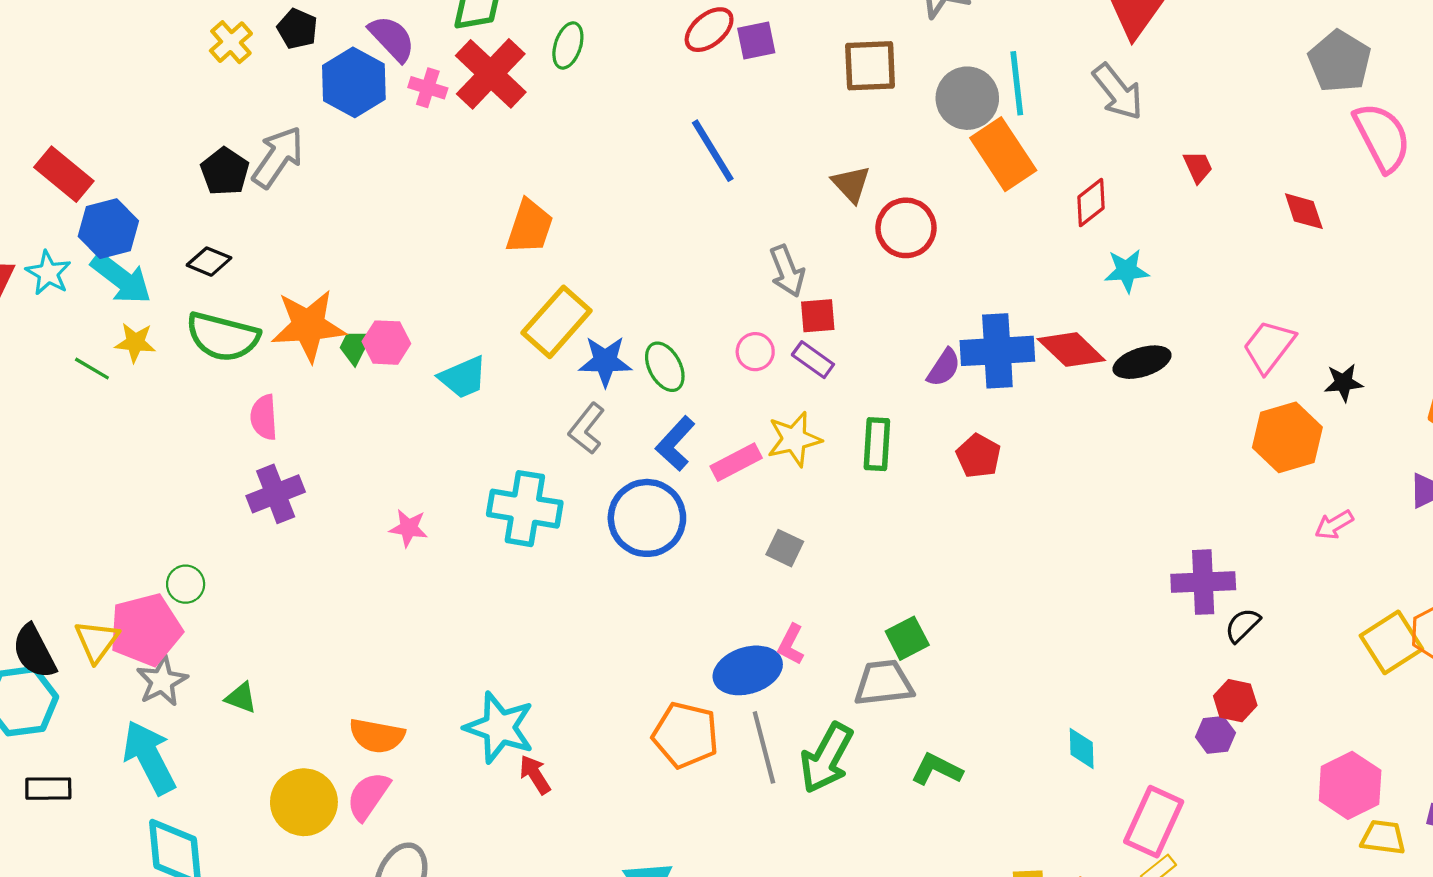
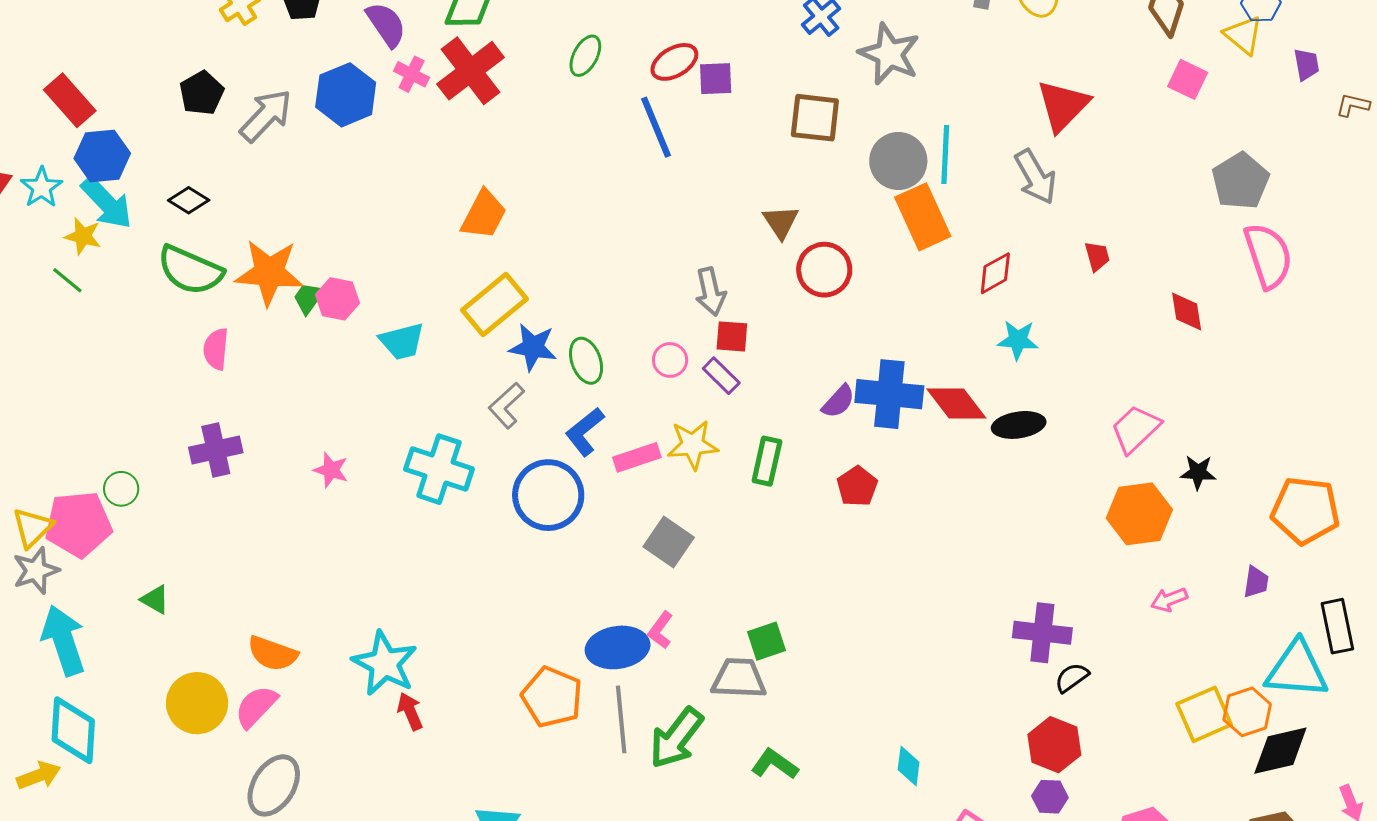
green ellipse: (568, 45) -> (585, 56), moved
blue hexagon: (354, 82) -> (346, 95), moved
blue line: (713, 151) -> (656, 127), moved
black pentagon: (225, 171) -> (202, 93), moved
yellow star: (135, 343) -> (83, 236), moved
purple cross: (276, 494) -> (216, 450), moved
gray square: (785, 548) -> (669, 542), size x1.4
gray star: (162, 681) -> (36, 571), moved
red hexagon: (1235, 701) -> (1054, 745), size x1.4
purple hexagon: (1215, 735) -> (1050, 797), moved

